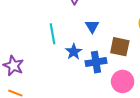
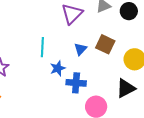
brown square: (120, 47) -> (105, 44), moved

